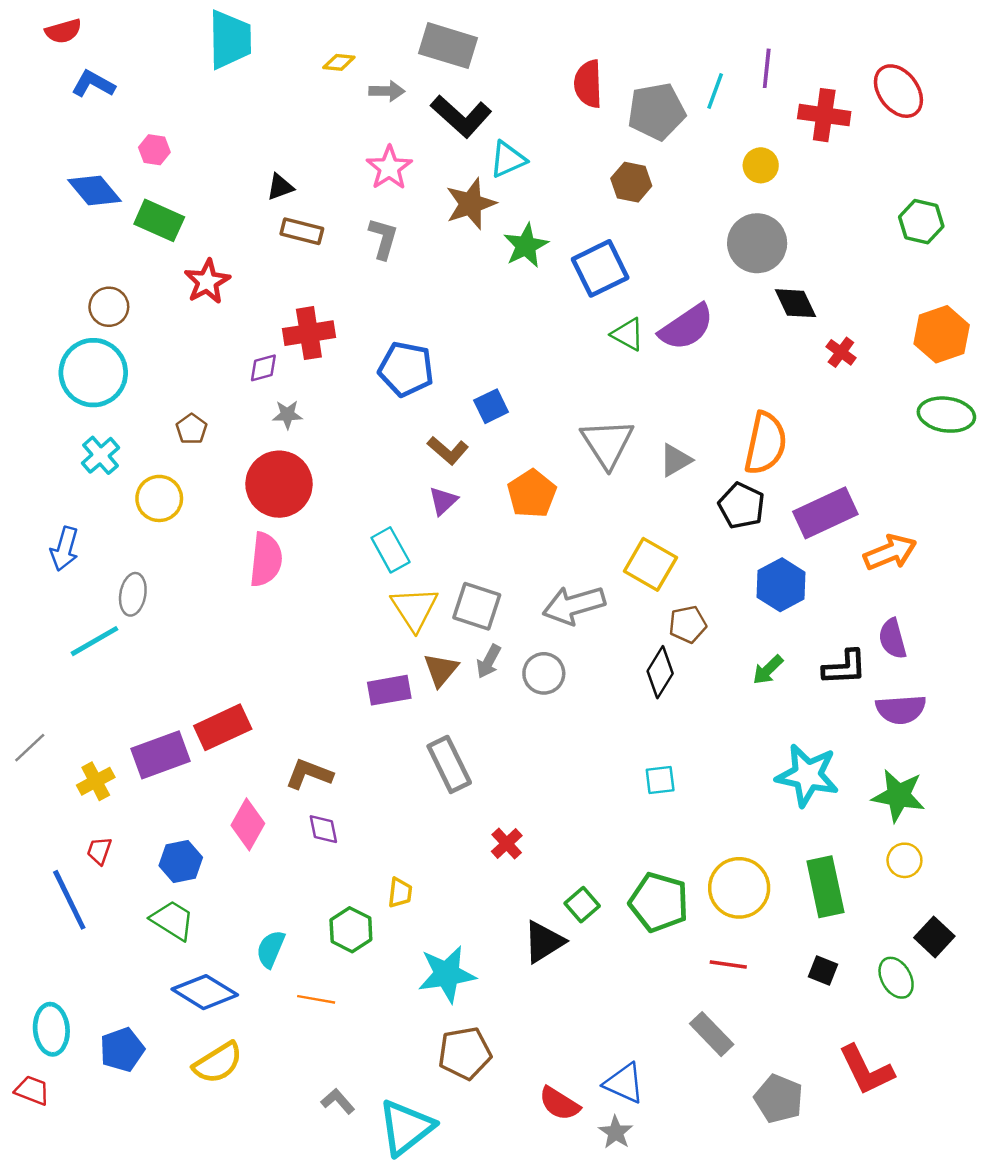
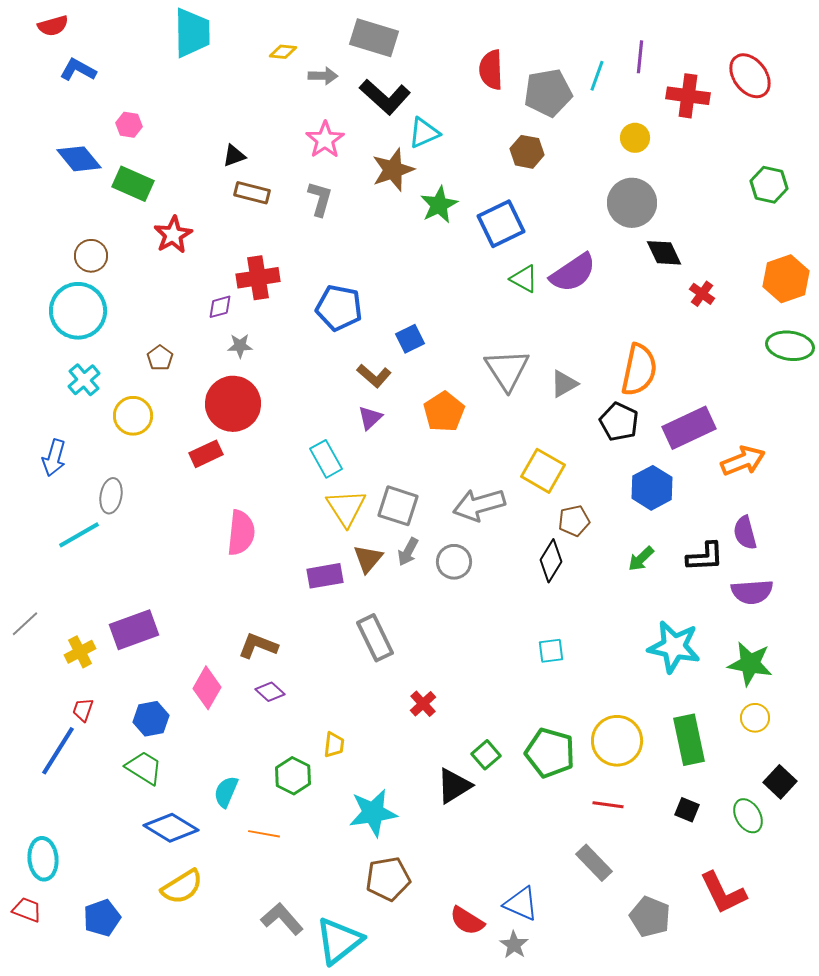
pink semicircle: (266, 560) -> (241, 533), moved
red rectangle: (223, 727) -> (206, 454), moved, size x0.7
purple diamond: (323, 829) -> (270, 692), turned -36
blue line: (69, 900) -> (58, 751), turned 58
blue pentagon: (122, 1050) -> (102, 918), moved
gray L-shape: (338, 1101) -> (282, 919), size x1.5

